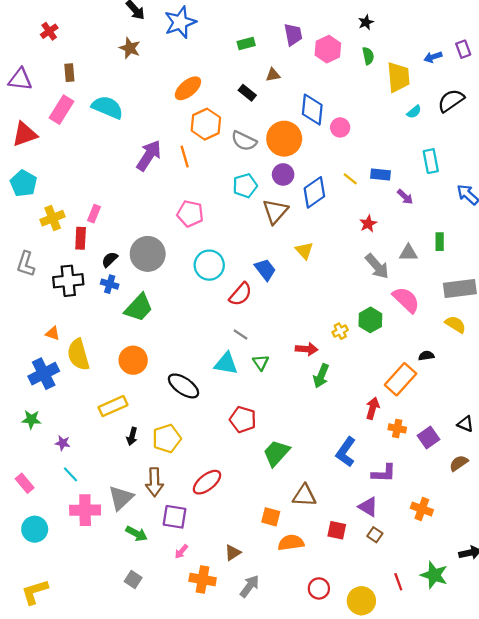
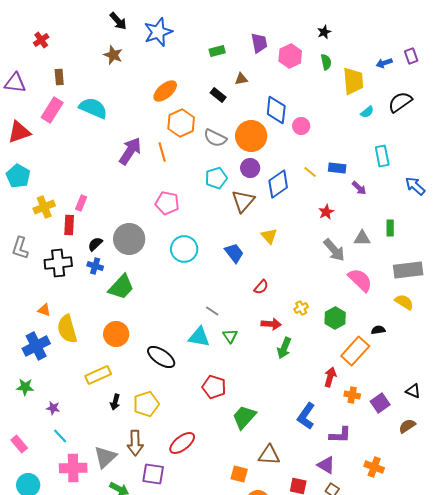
red semicircle: (241, 294) -> (261, 287), moved, size x0.7
green hexagon: (370, 320) -> (335, 318), moved

